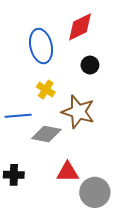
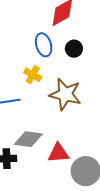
blue ellipse: (41, 46) -> (44, 45), moved, size x0.7
gray diamond: (46, 134) -> (28, 139), moved

